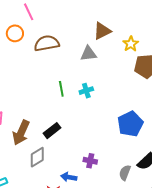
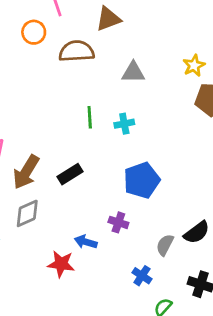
brown triangle: (102, 31) -> (108, 19), moved
blue pentagon: (130, 124) -> (142, 180), moved
gray diamond: (37, 157) -> (27, 213), moved

